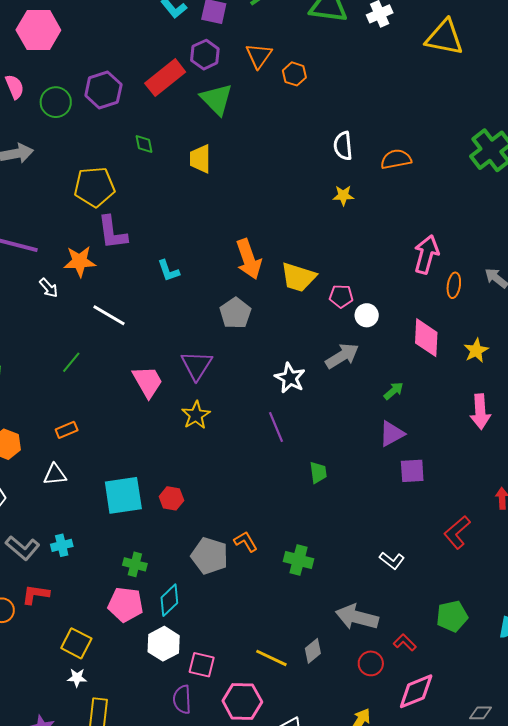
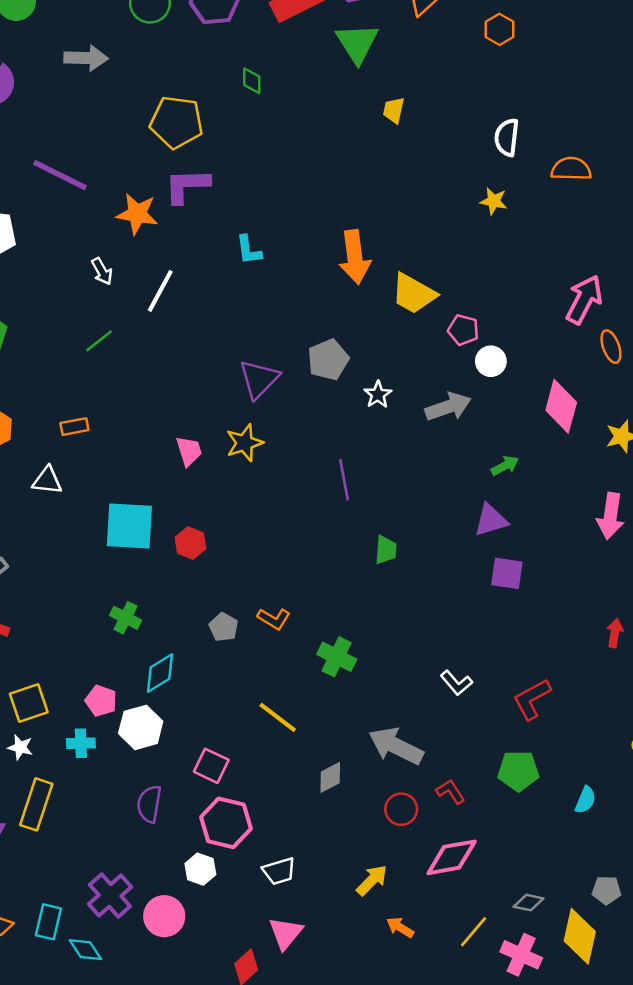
orange hexagon: (294, 74) -> (500, 29), moved
yellow trapezoid: (200, 159) -> (394, 110), moved, size x0.7
purple L-shape: (112, 233) -> (187, 186), turned 84
orange ellipse: (454, 285) -> (611, 347), turned -40
white arrow: (49, 288) -> (102, 271), moved
gray pentagon: (235, 313) -> (328, 360), moved
white line: (109, 315) -> (160, 291), turned 76
white star: (290, 378) -> (378, 395), moved, size x0.7
pink trapezoid: (148, 382) -> (189, 451), moved, size x0.7
red L-shape: (457, 532) -> (532, 699), moved
orange L-shape: (246, 542) -> (274, 619), turned 140
cyan cross: (62, 545) -> (81, 743), moved
gray pentagon: (210, 556) -> (224, 627), size x0.6
pink pentagon: (126, 605) -> (101, 701), moved, size x0.7
yellow square: (76, 643) -> (29, 703), turned 32
yellow line: (271, 658) -> (278, 717), moved
pink square: (202, 665) -> (211, 766), moved

